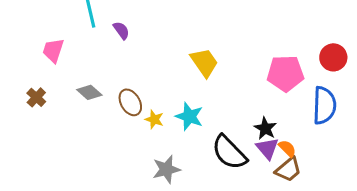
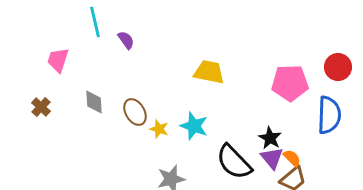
yellow trapezoid: (204, 62) -> (209, 72), turned -44
gray diamond: (89, 92) -> (94, 102), turned 45

